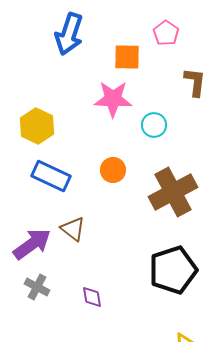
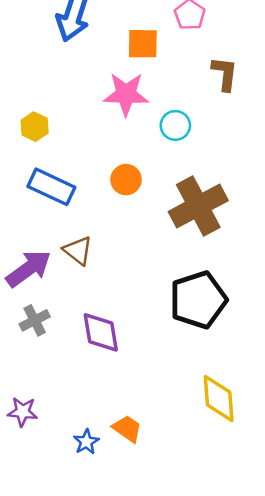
yellow hexagon: (37, 126) -> (35, 127), size x0.7
gray cross: (37, 287) -> (35, 320), turned 35
purple diamond: (92, 297) -> (101, 332), size x1.6

